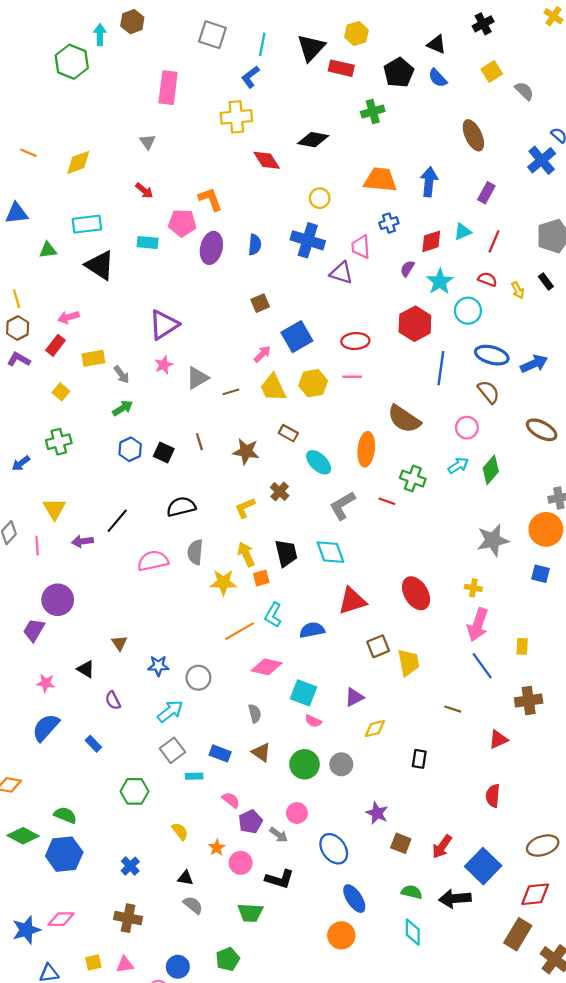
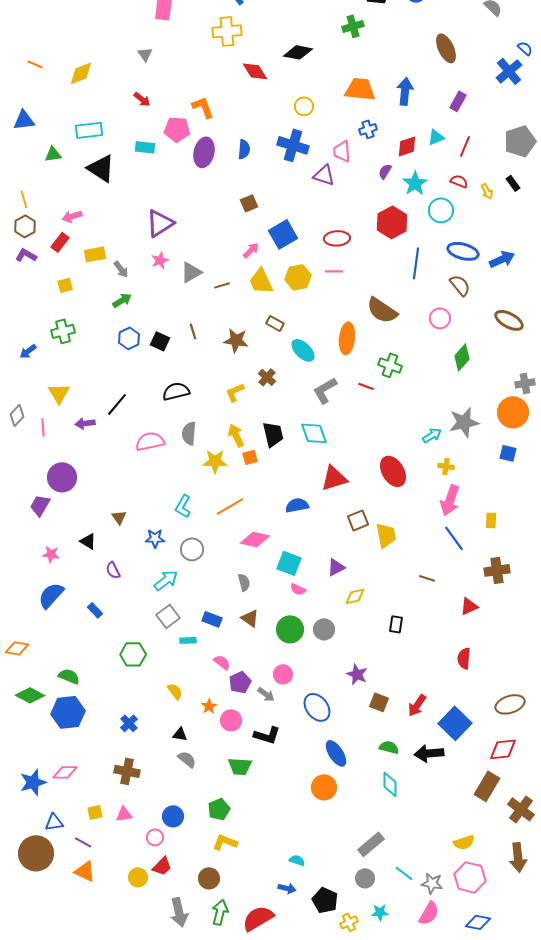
yellow square: (61, 392) -> (65, 285), turned 35
cyan arrow: (458, 466) -> (432, 435), moved
cyan L-shape: (273, 615) -> (183, 506), moved

